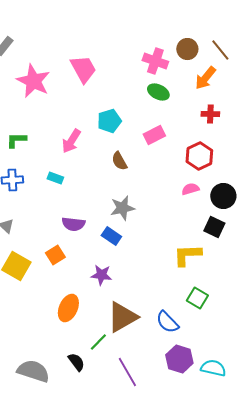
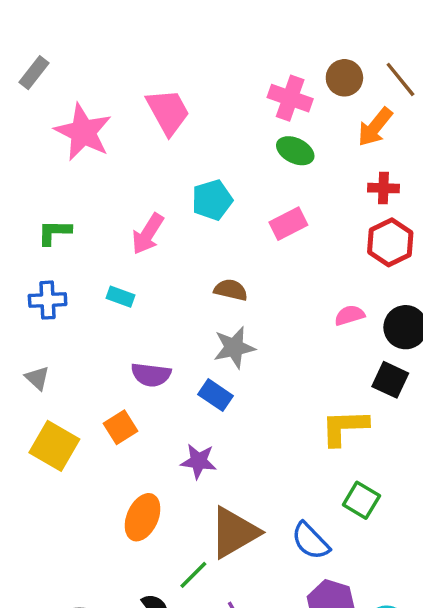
red hexagon: (199, 156) -> (390, 242), moved
brown semicircle: (119, 161) -> (231, 290), moved, turned 132

